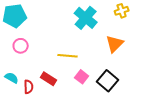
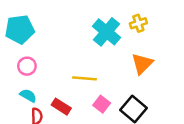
yellow cross: (122, 11) -> (138, 23), moved
cyan semicircle: (12, 78) -> (28, 96), moved

